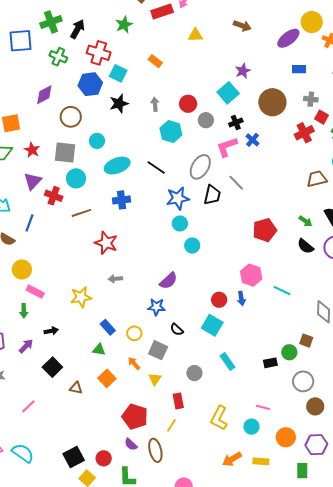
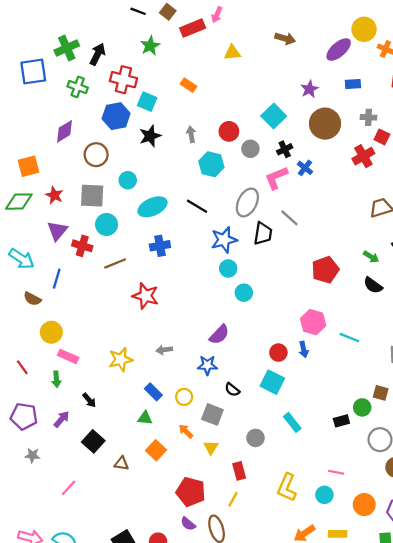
purple star: (243, 71) -> (309, 89), moved
gray arrow: (115, 279) -> (164, 350), moved
black arrow: (51, 331) -> (89, 400), turned 64

